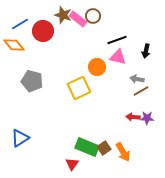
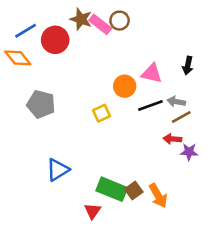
black line: (117, 40) -> (150, 105), moved
yellow square: (79, 88) -> (101, 113), size x0.6
red arrow: (133, 117) -> (172, 139), moved
blue triangle: (20, 138) -> (58, 170), moved

